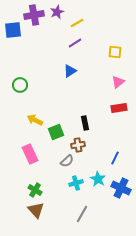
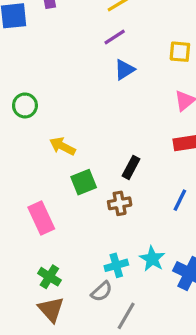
blue triangle: (70, 71) -> (124, 70), moved
yellow arrow: (35, 120) -> (62, 146), moved
black rectangle: (85, 123) -> (131, 167), turned 40
blue line: (115, 158) -> (180, 200), moved
gray semicircle: (67, 161) -> (102, 291), moved

